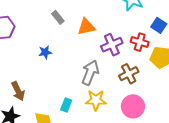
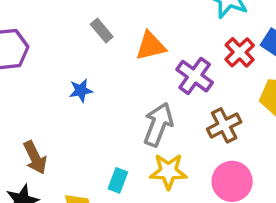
red cross: (140, 42) -> (240, 52), moved, turned 30
purple cross: (112, 45) -> (195, 76), turned -30

